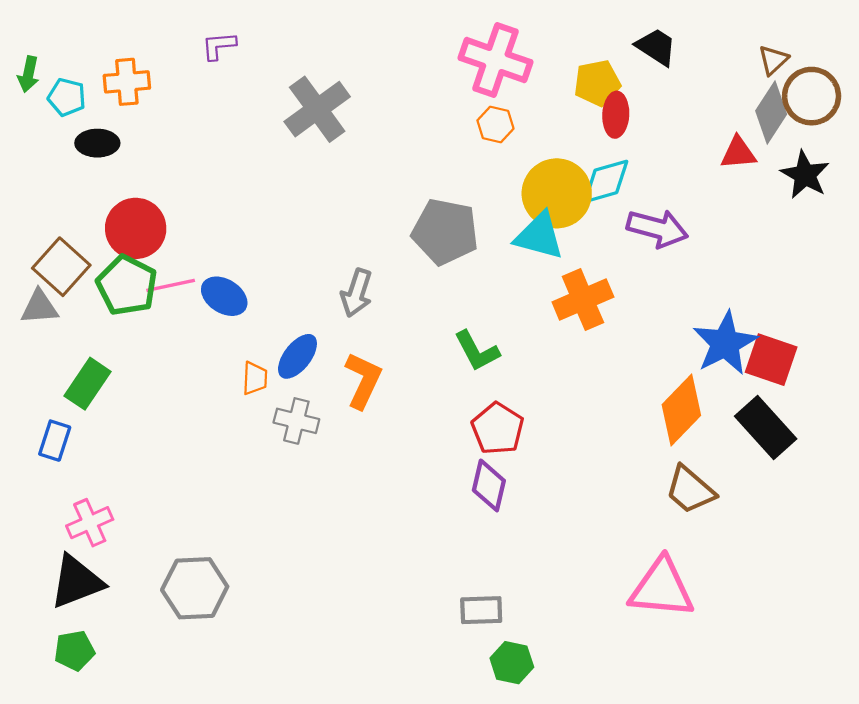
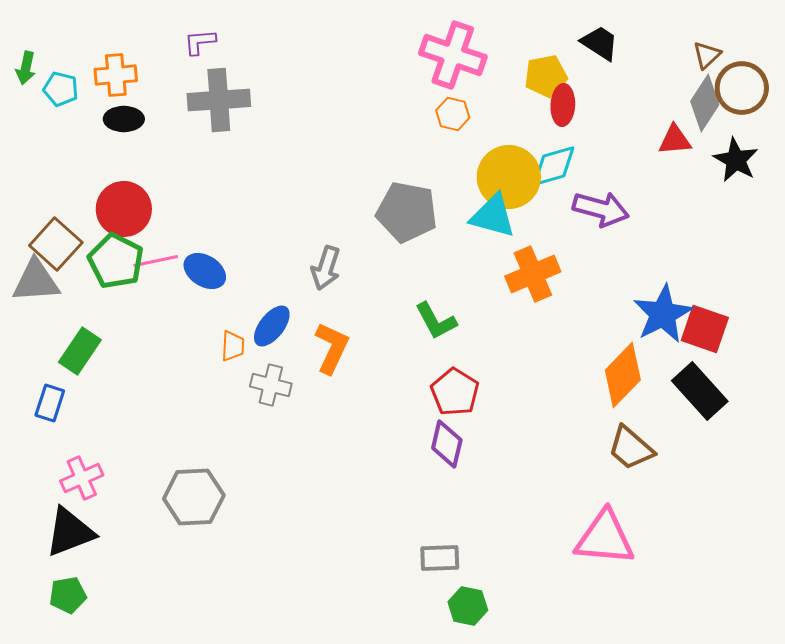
gray cross: (317, 109) -> (219, 100), moved, turned 32
black ellipse: (97, 143) -> (124, 119), moved
gray triangle: (39, 307) -> (36, 281), size x1.4
gray hexagon: (195, 588) -> (194, 497), moved

